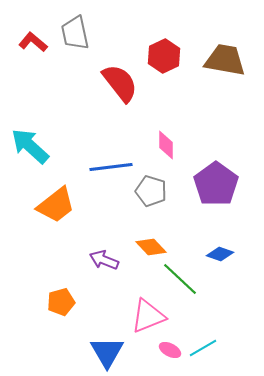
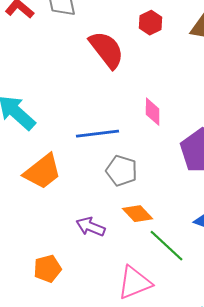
red hexagon: (164, 56) -> (151, 23), size x0.7
gray pentagon: (151, 191) -> (122, 171), moved

